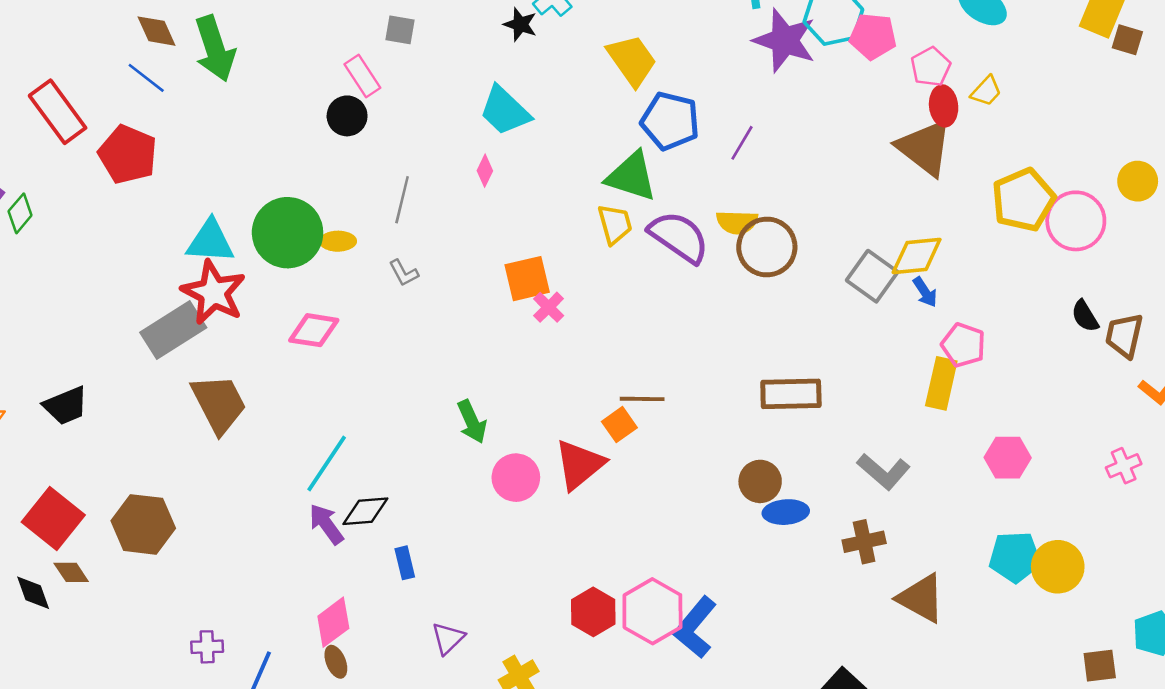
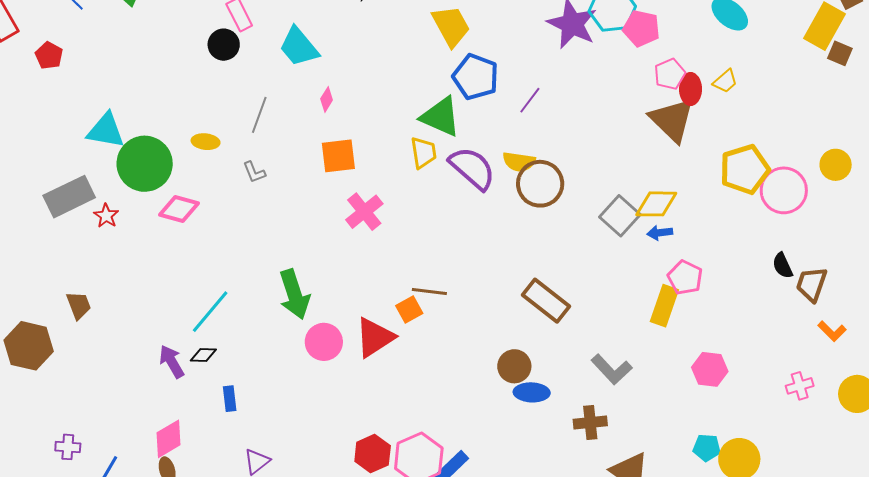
pink pentagon: (931, 67) -> (670, 74), moved
cyan trapezoid: (505, 111) -> (299, 47), moved
red pentagon: (128, 154) -> (49, 55), size x0.6
green circle: (288, 233) -> (145, 164), moved
orange square: (527, 279) -> (338, 156), moved
red star: (214, 292) -> (106, 216), moved, size x0.5
blue arrow: (925, 292) -> (660, 233), turned 110
pink cross: (549, 307) -> (364, 212), size x1.5
brown rectangle: (791, 394) -> (546, 301), turned 33
brown trapezoid: (219, 404) -> (79, 305), moved, size x0.6
green arrow: (472, 422) -> (294, 294), size x1.4
cyan line: (327, 463) -> (210, 312), moved
black diamond: (365, 511) -> (203, 355), size x0.7
cyan pentagon: (1015, 557) -> (707, 448), size x0.7

